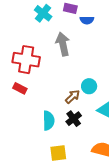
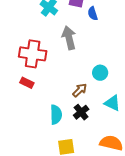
blue semicircle: (87, 20) -> (93, 13), turned 72
cyan circle: (89, 86) -> (100, 73), moved

